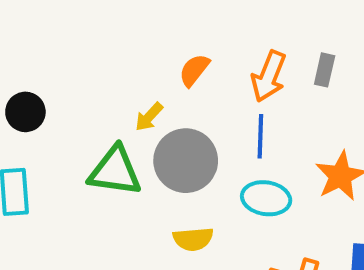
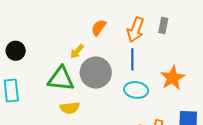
yellow semicircle: (193, 239) -> (70, 108), moved

